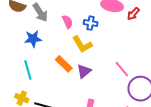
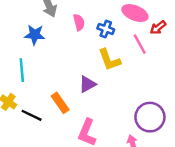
yellow L-shape: (82, 44) -> (109, 60), moved
orange rectangle: (64, 64) -> (60, 103), moved
pink line: (122, 69) -> (140, 44), moved

